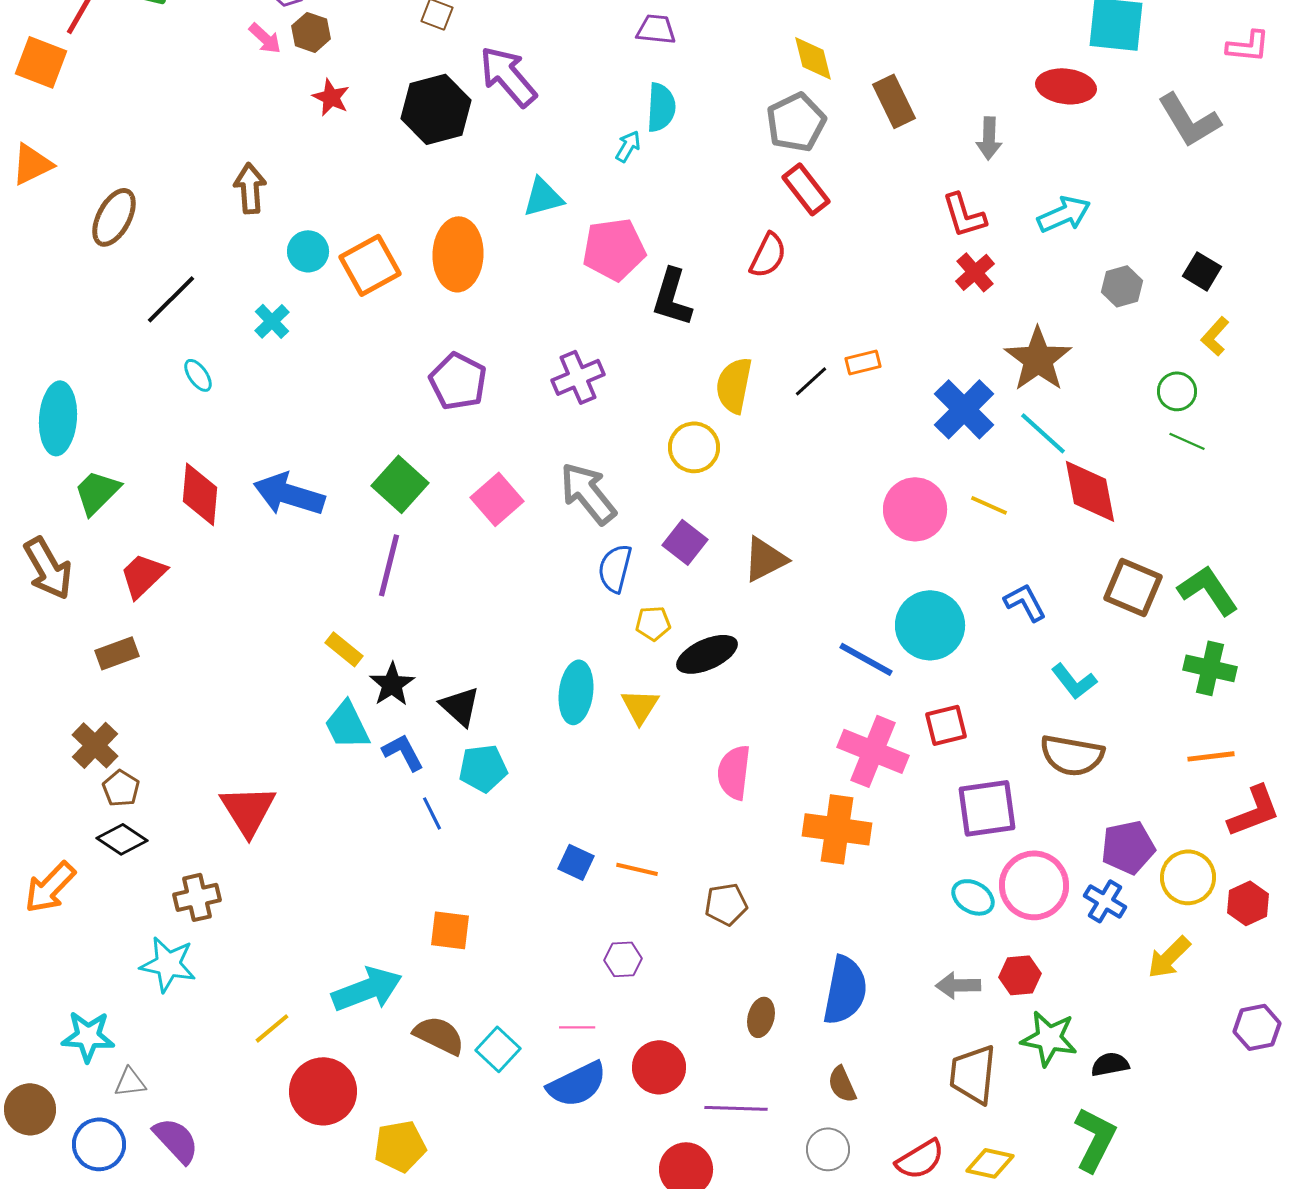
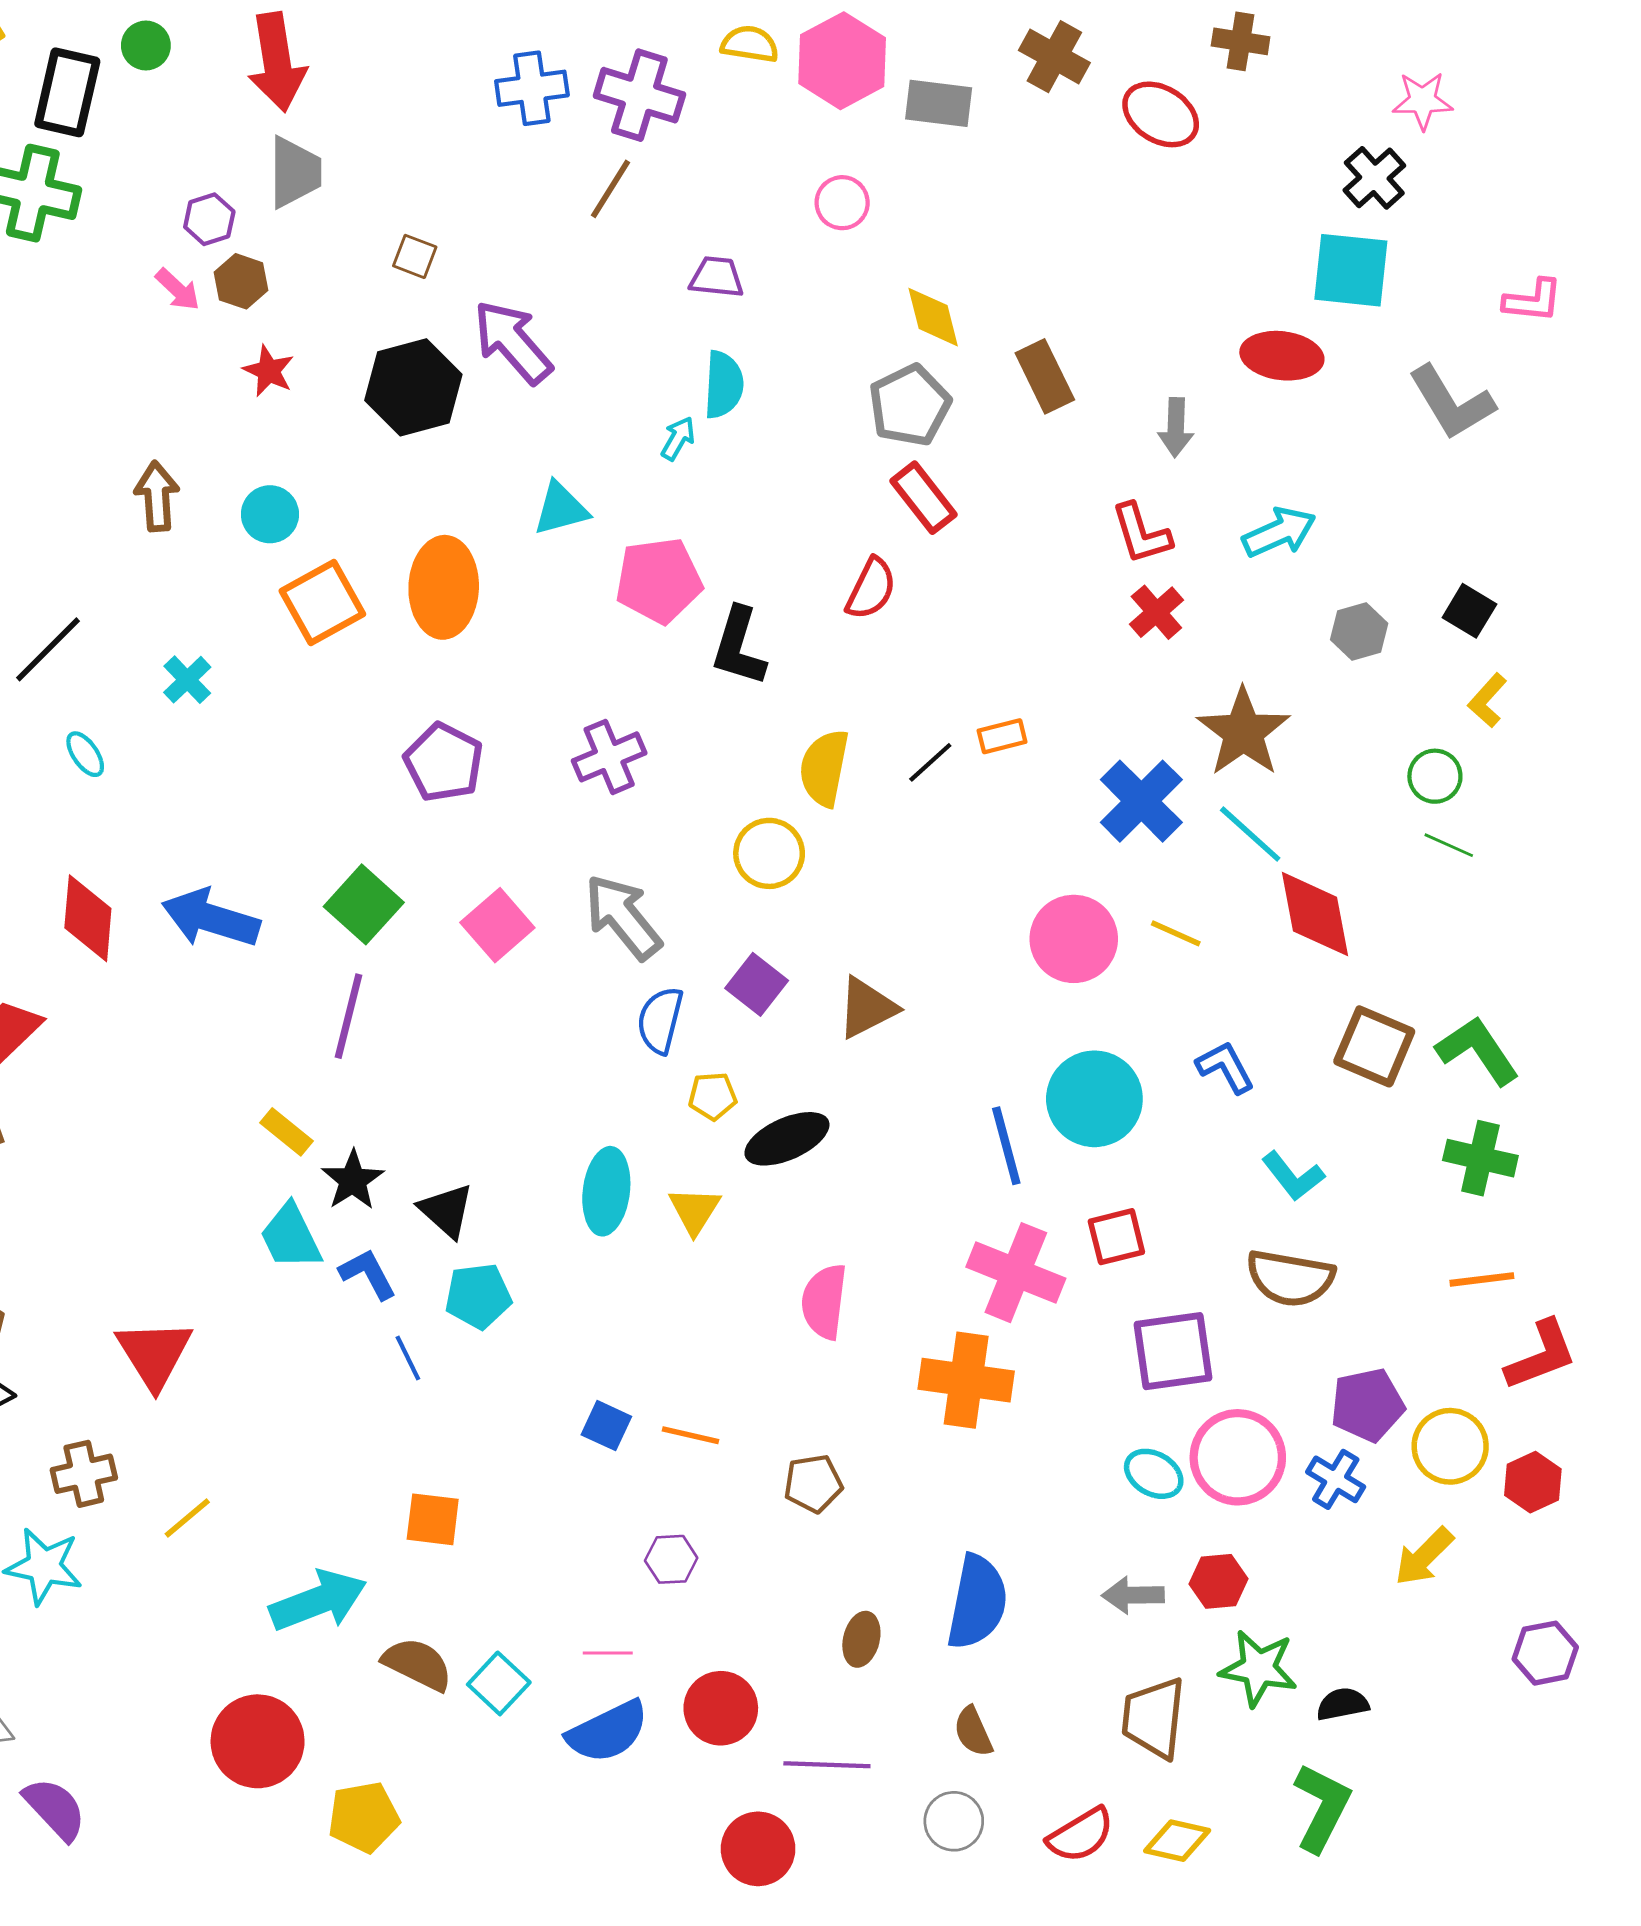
cyan circle: (308, 251) -> (270, 514), moved
blue line: (866, 659) -> (1006, 1146), turned 46
yellow line: (272, 1028) -> (187, 1518), moved

